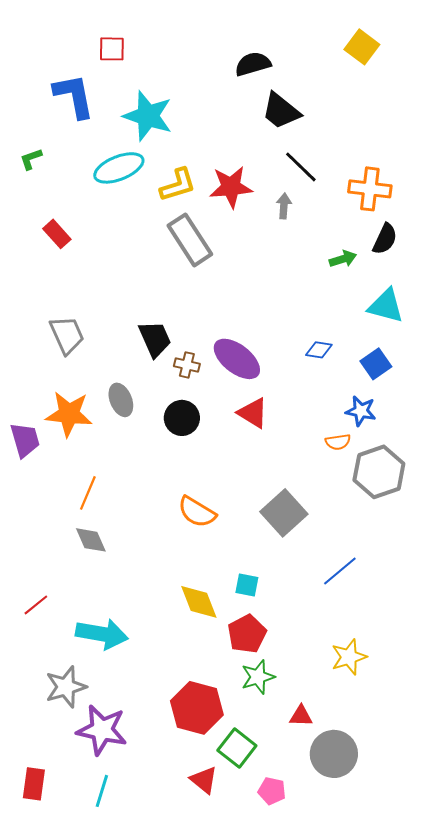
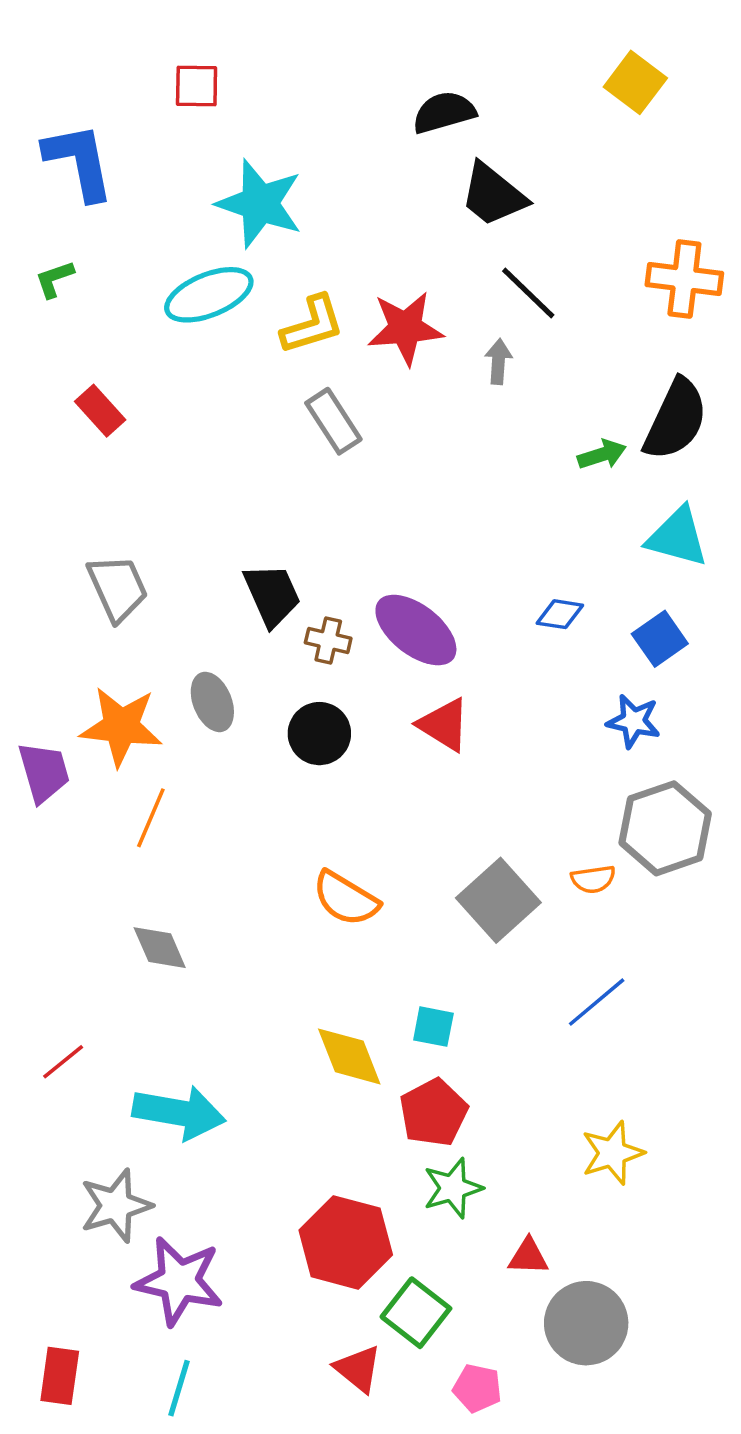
blue L-shape: (74, 96) -> (79, 161), moved
orange cross: (370, 189) -> (684, 279), moved
black semicircle: (385, 239) -> (676, 419), size x1.5
gray rectangle: (190, 240) -> (333, 421), size x0.7
orange semicircle: (338, 442) -> (593, 879), moved
orange line: (88, 493) -> (151, 818), moved

